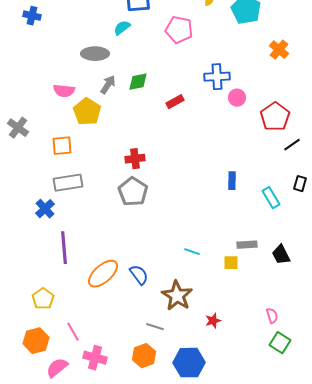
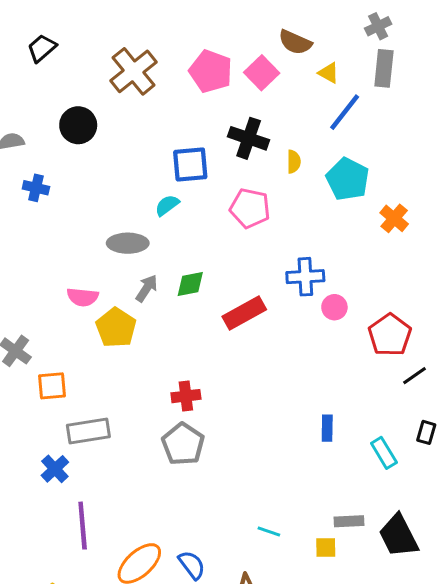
orange cross: (279, 50) -> (394, 218), moved
red rectangle: (175, 102) -> (244, 313), size x1.6
orange square: (62, 146) -> (52, 386), moved
black trapezoid: (281, 255) -> (399, 536), size x1.5

